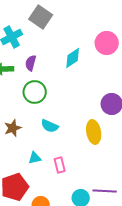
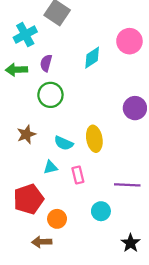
cyan semicircle: (50, 126) -> (64, 143), moved
yellow ellipse: (94, 132) -> (94, 139), moved
purple line: (105, 191) -> (127, 185), moved

